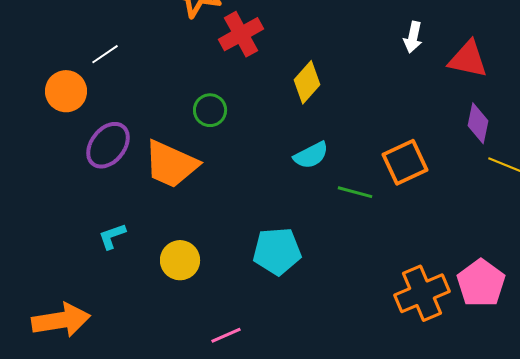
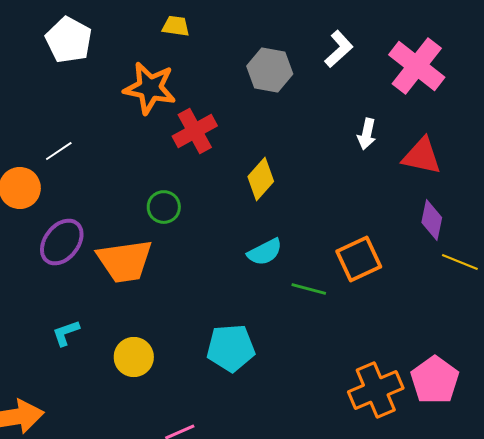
orange trapezoid: (171, 164) -> (125, 261), turned -32

